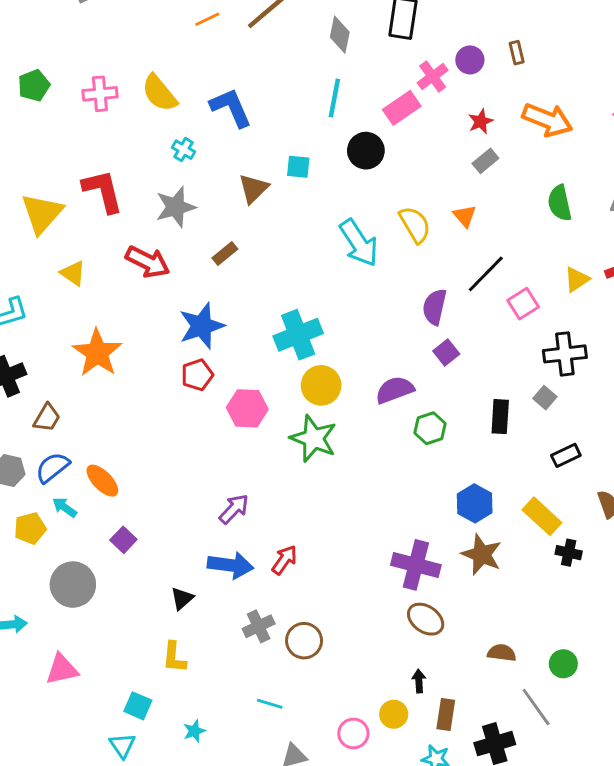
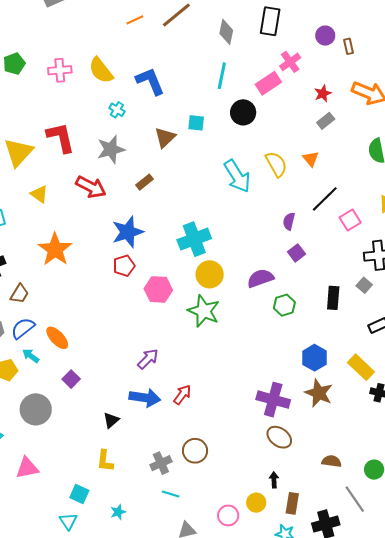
purple circle: (470, 60) -> (325, 36), moved
purple semicircle: (435, 307) -> (289, 221), size x0.7
gray cross: (259, 626) -> (161, 463), moved

